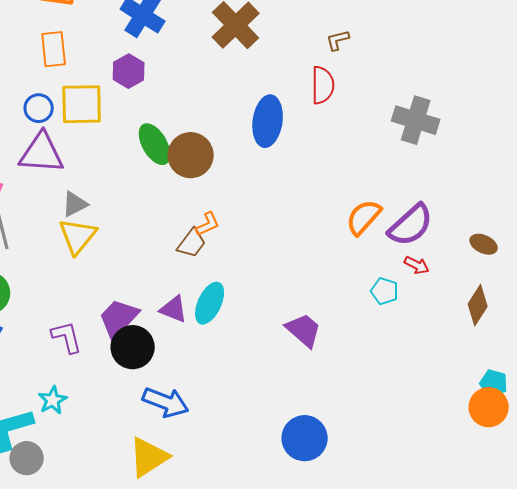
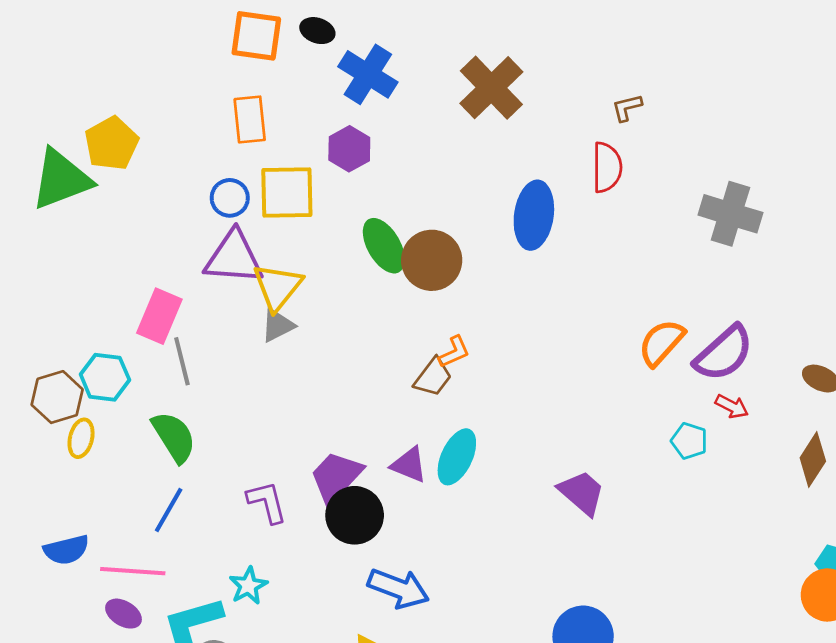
yellow triangle: (78, 236) -> (278, 287), moved

